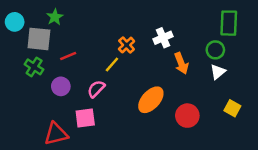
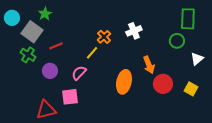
gray square: (39, 39) -> (32, 32), turned 30
orange arrow: (181, 63) -> (149, 65), moved
white triangle: (218, 72) -> (197, 59), moved
orange ellipse: (151, 100) -> (124, 82), turned -30
red circle: (187, 116) -> (163, 84), moved

